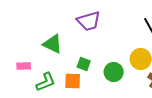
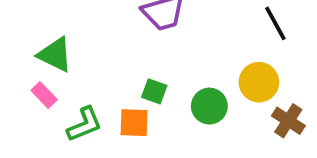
green triangle: (53, 44) -> (55, 55), moved
pink rectangle: (24, 66) -> (44, 95), turned 48

